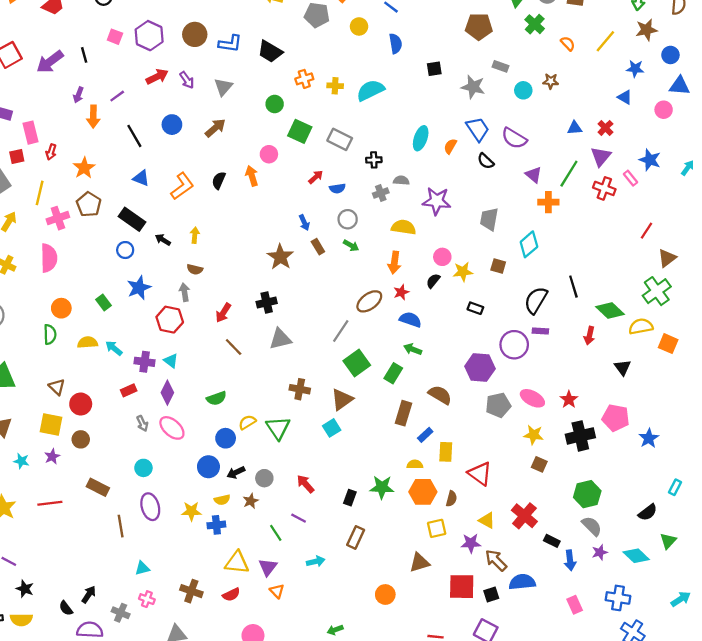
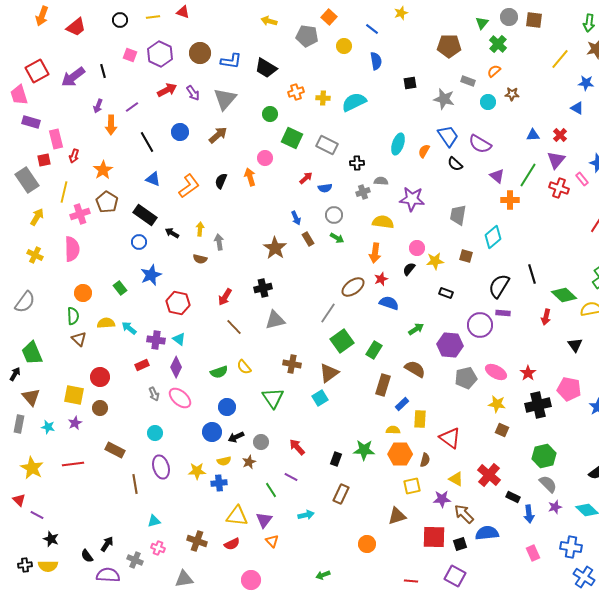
orange semicircle: (568, 44) -> (494, 71), moved, turned -88
gray triangle: (223, 87) -> (225, 99), size x1.4
gray arrow: (185, 292) -> (219, 242), moved
green arrow: (413, 349) -> (416, 329), moved, turned 126
brown triangle: (57, 387) -> (79, 339), moved
yellow semicircle: (247, 422) -> (244, 367), moved, turned -98

